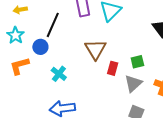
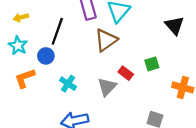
brown triangle: (95, 49) -> (106, 40), moved, turned 30
red rectangle: (113, 68) -> (126, 73), turned -64
gray triangle: (133, 83) -> (107, 87), moved

